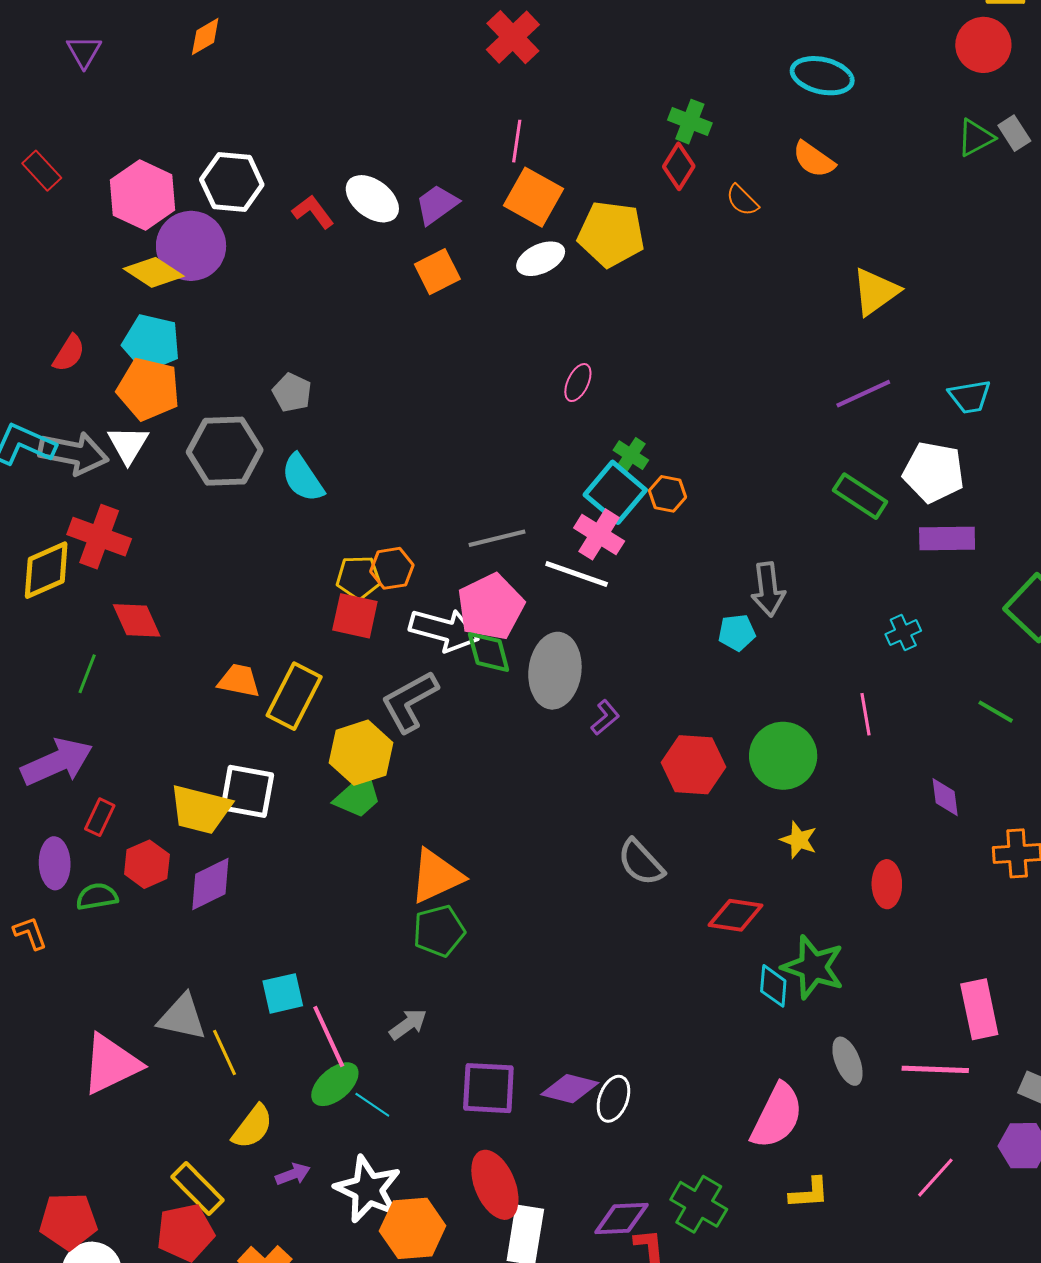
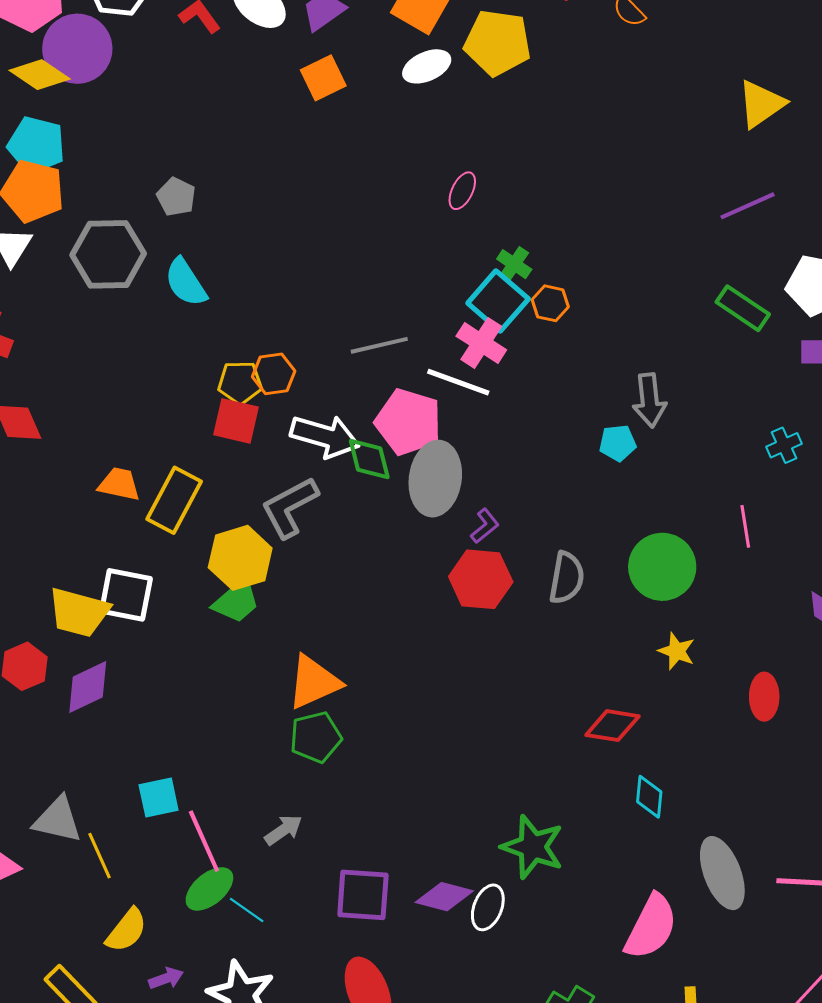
pink pentagon: (491, 607) -> (408, 422), moved, turned -30
red hexagon: (693, 765) -> (481, 579), moved
gray semicircle: (641, 862) -> (567, 578), moved, turned -128
green star: (813, 967) -> (533, 847), moved
gray ellipse: (847, 1061) -> (722, 873), size x1.5

